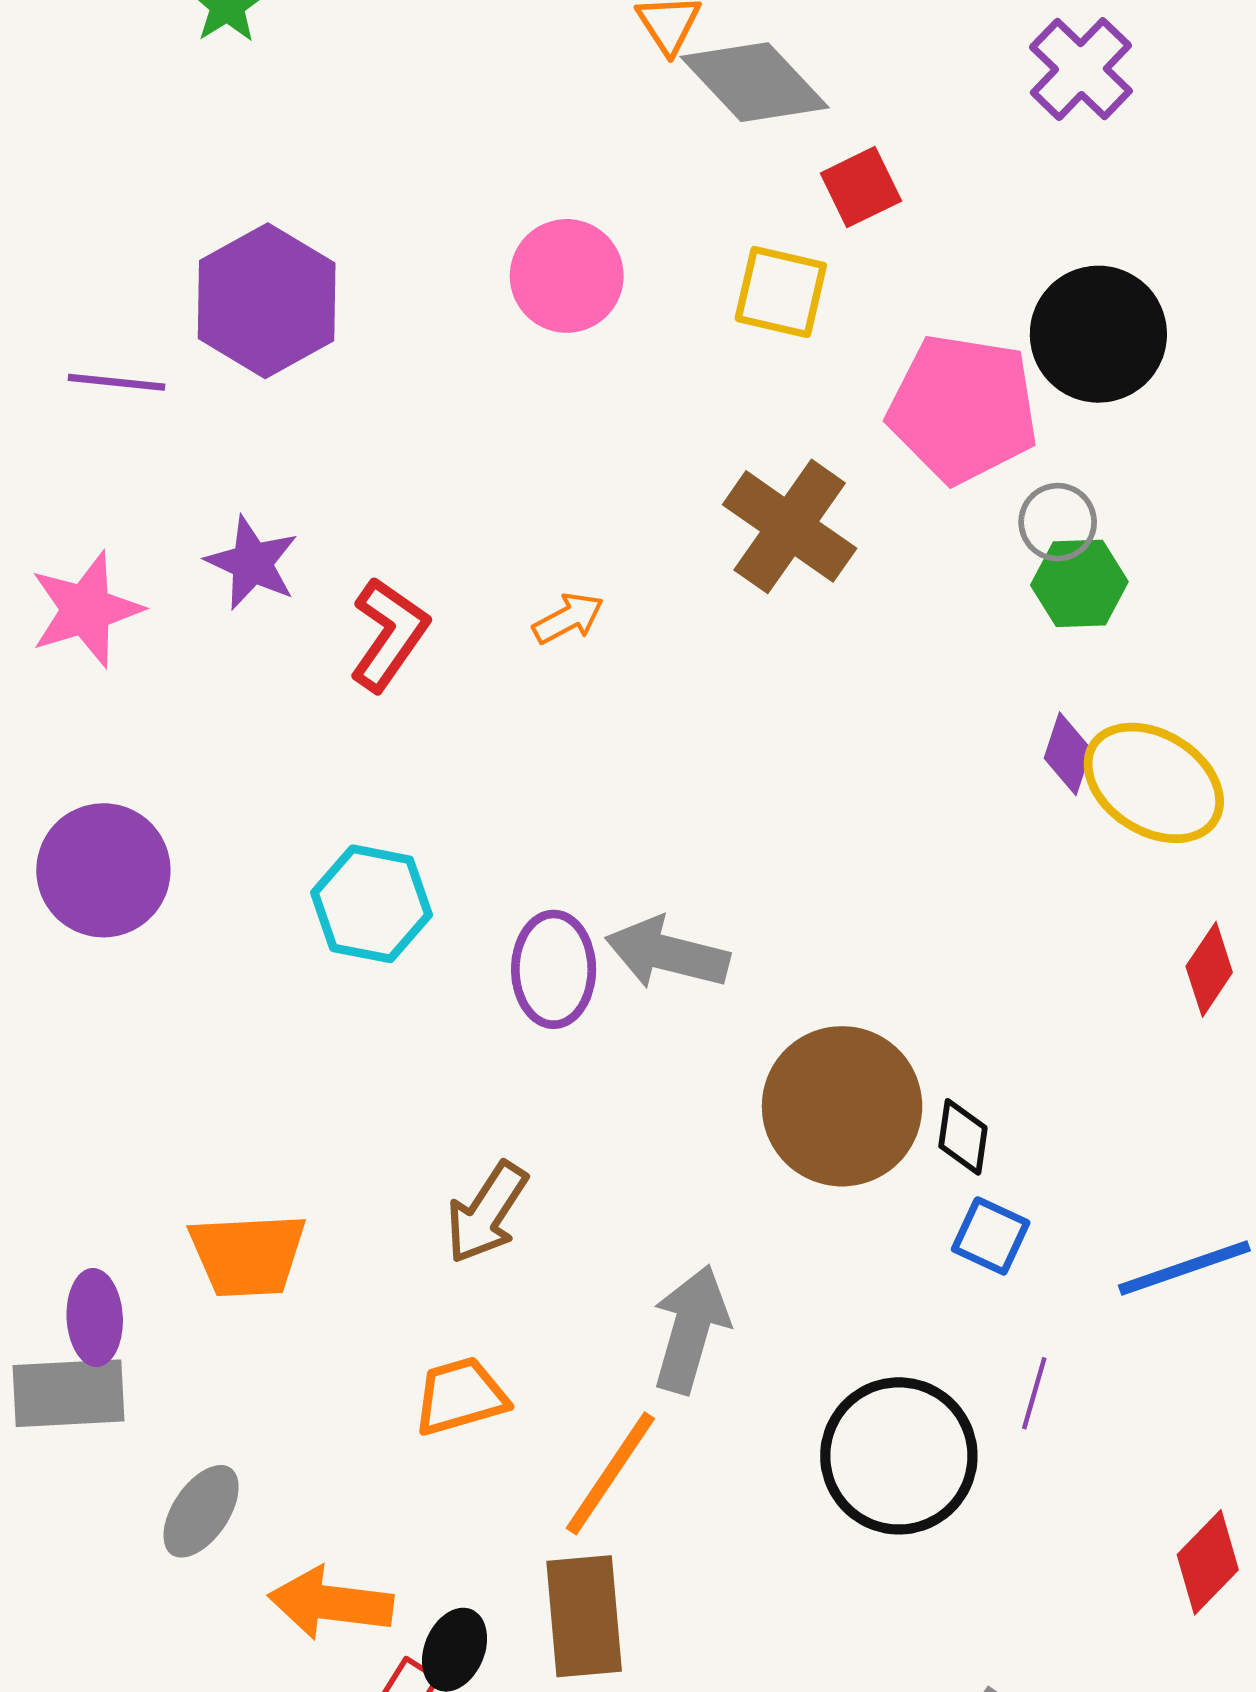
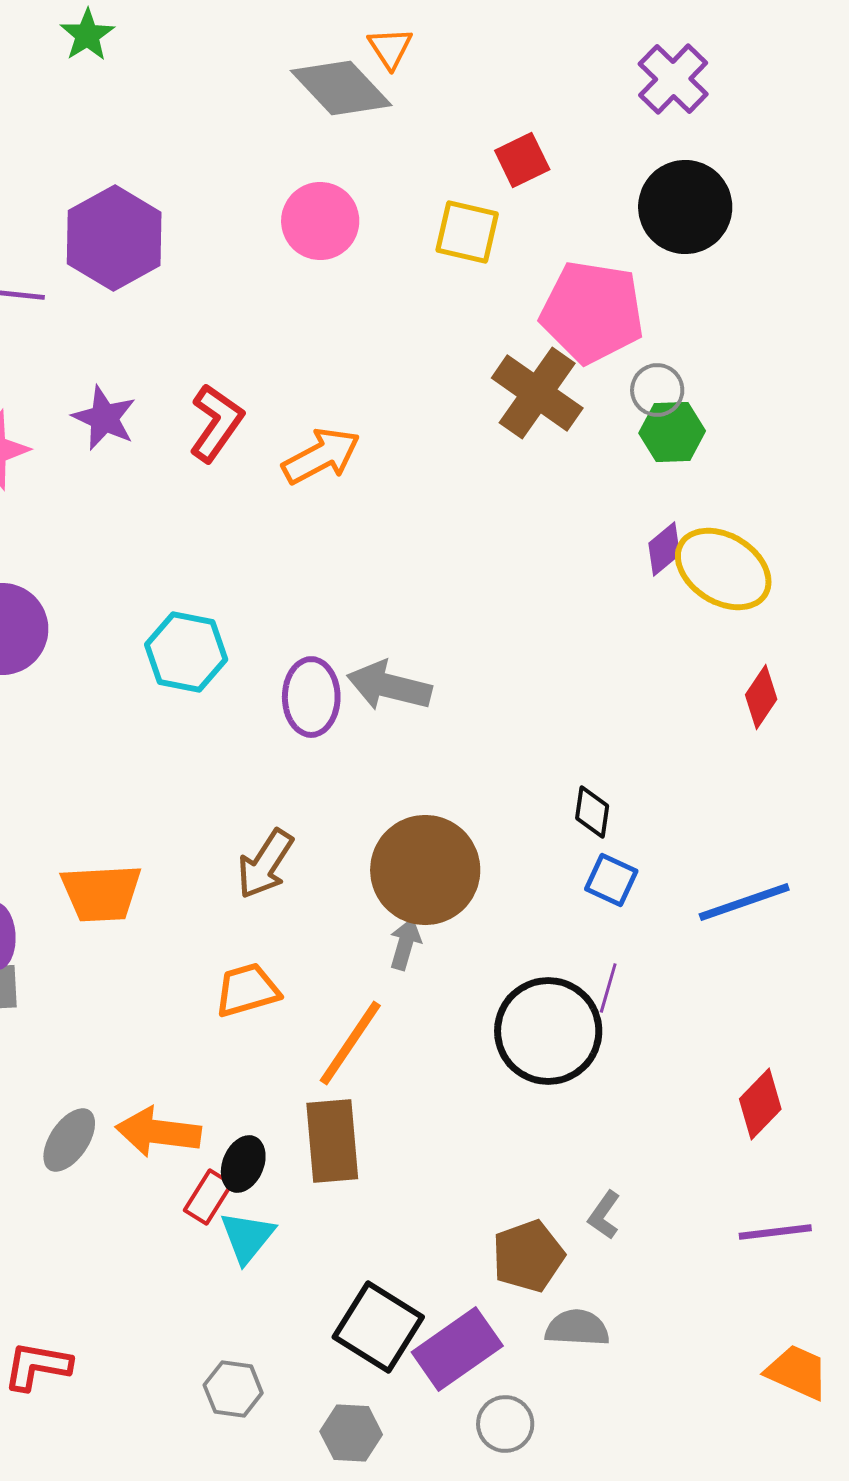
gray diamond: (755, 82) -> (341, 88), moved
black circle: (1098, 334) -> (685, 207), moved
brown cross: (790, 526) -> (537, 393), moved
orange arrow: (568, 618) -> (321, 456), size x1.6
red L-shape: (389, 634) -> (216, 423), moved
purple diamond: (1068, 754) -> (664, 549), turned 32
brown circle: (842, 1106) -> (425, 870), moved
gray arrow: (691, 1329) -> (405, 944), size x0.6
purple line: (1034, 1393) -> (608, 988), moved
gray ellipse: (201, 1511) -> (69, 1140), moved

